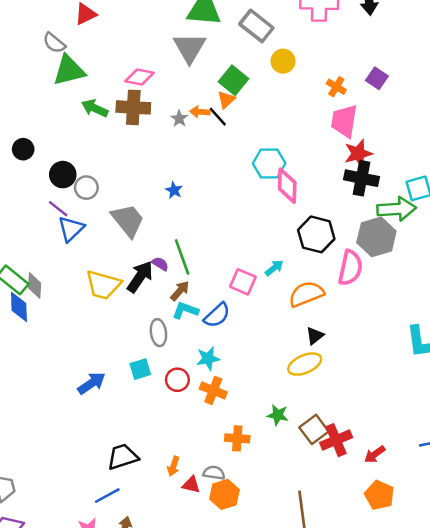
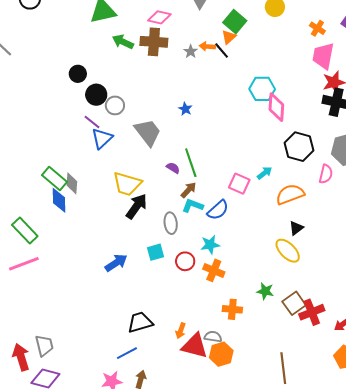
black circle: (23, 149) -> (78, 74), moved
pink semicircle: (350, 268) -> (326, 174), size x0.7
black arrow: (140, 277) -> (136, 206), moved
yellow ellipse: (305, 364) -> (288, 251), turned 68
red triangle: (191, 485) -> (195, 346), size x1.8

